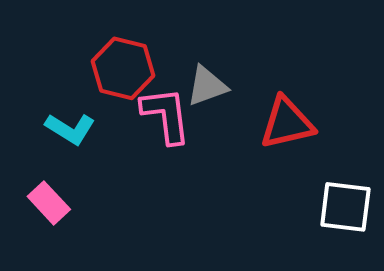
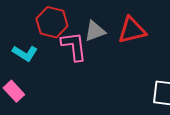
red triangle: (287, 123) -> (132, 30), moved

